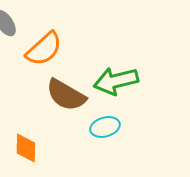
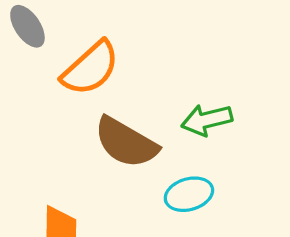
green arrow: (116, 81) -> (207, 120), size x0.7

